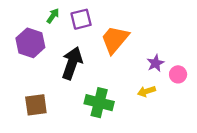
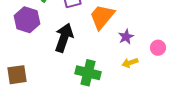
purple star: (155, 63) -> (126, 37), moved
brown square: (36, 105) -> (17, 75), moved

